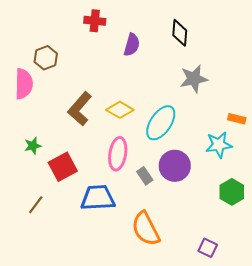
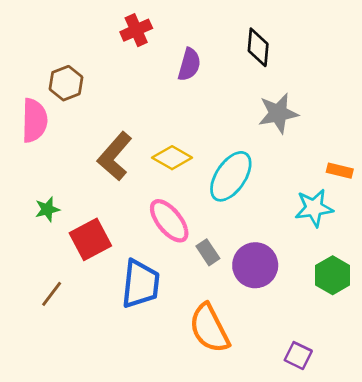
red cross: (95, 21) -> (136, 30), turned -30
pink ellipse: (118, 154) -> (169, 221), turned -48
purple circle: (175, 166) -> (255, 265), moved
blue trapezoid: (98, 198) -> (140, 284), turned 99

